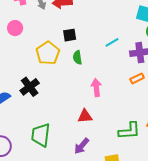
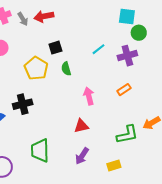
orange rectangle: (137, 78) -> (124, 90), moved
black cross: (30, 87) -> (23, 104), turned 30

